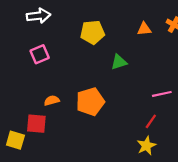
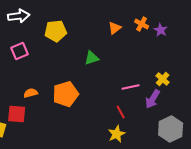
orange triangle: (144, 29) -> (115, 28), turned -32
yellow pentagon: (92, 32) -> (56, 31), moved
red line: (151, 121) -> (121, 112), turned -64

